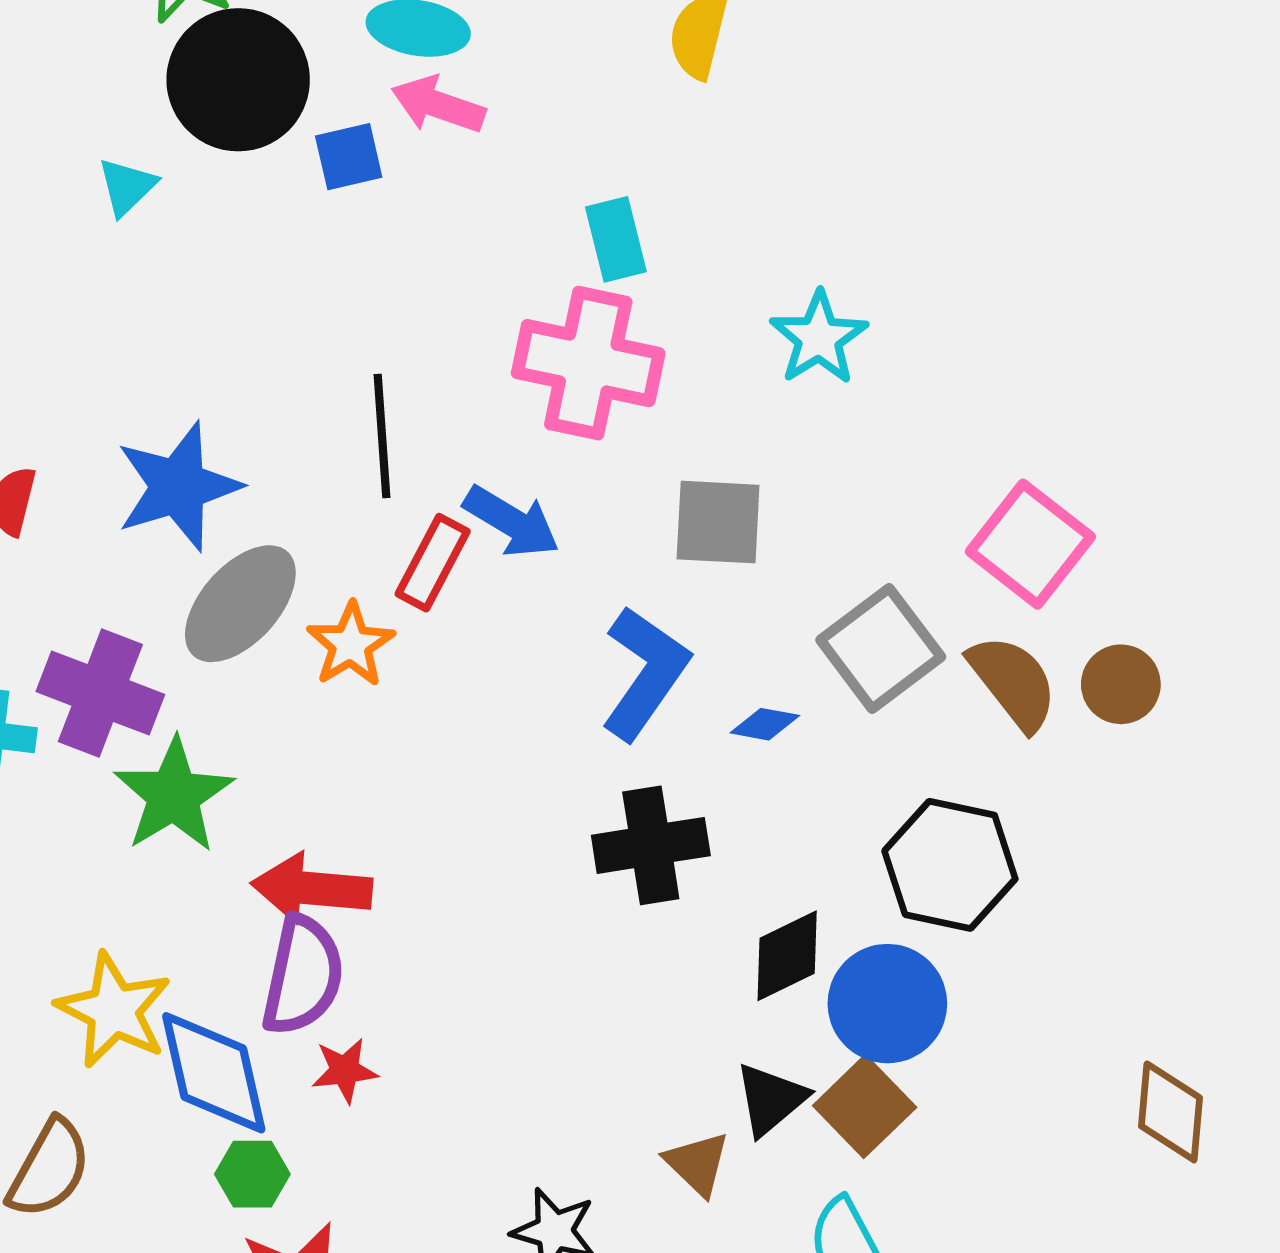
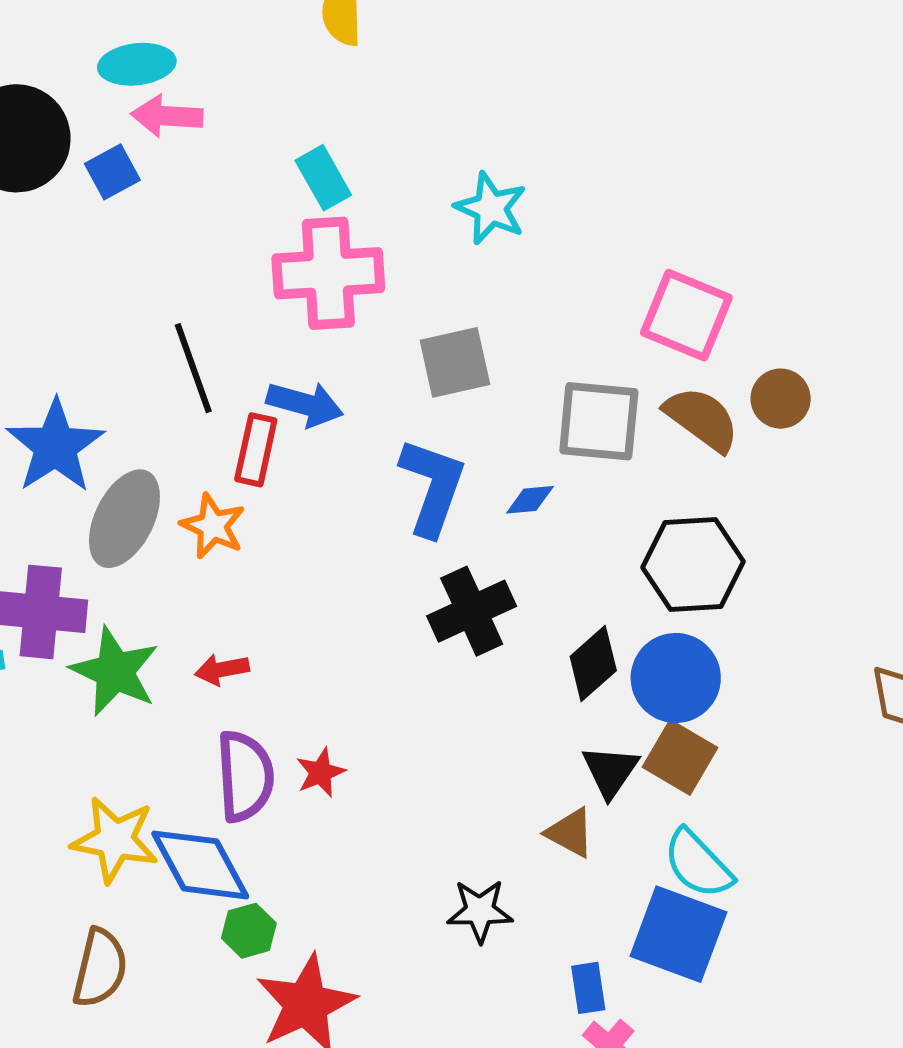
gray square: (881, 648) -> (599, 421), turned -32
red arrow: (312, 888) -> (222, 670), moved, size x0.6
red star: (345, 1070) -> (321, 773), moved

